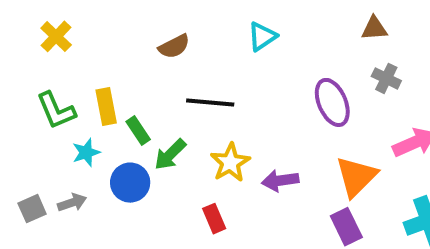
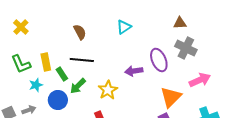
brown semicircle: (174, 46) -> (80, 32), turned -91
gray cross: (386, 78) -> (186, 48), size x1.5
black line: (210, 102) -> (82, 60), moved
purple arrow: (280, 181) -> (134, 71), moved

